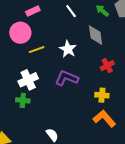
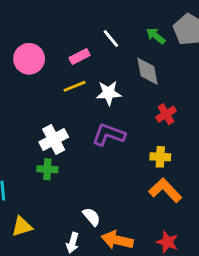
pink rectangle: (33, 11) -> (79, 56), moved
pink circle: (20, 33) -> (29, 59), moved
white star: (68, 49) -> (109, 93), turned -30
yellow line: (37, 50) -> (75, 86), moved

